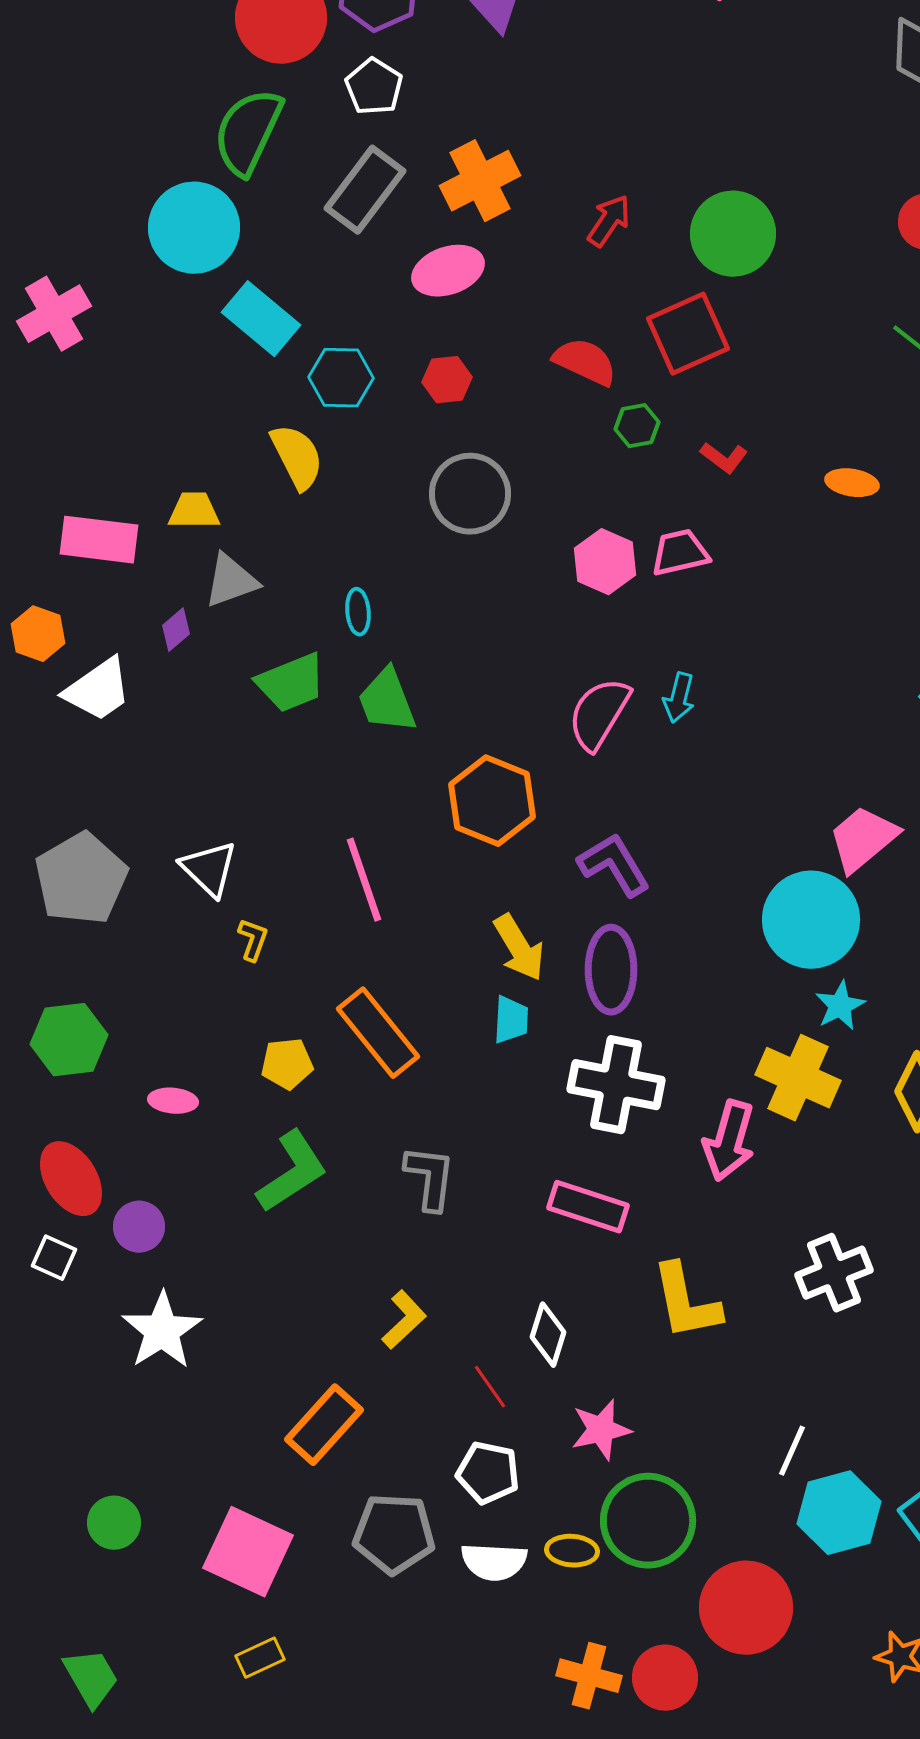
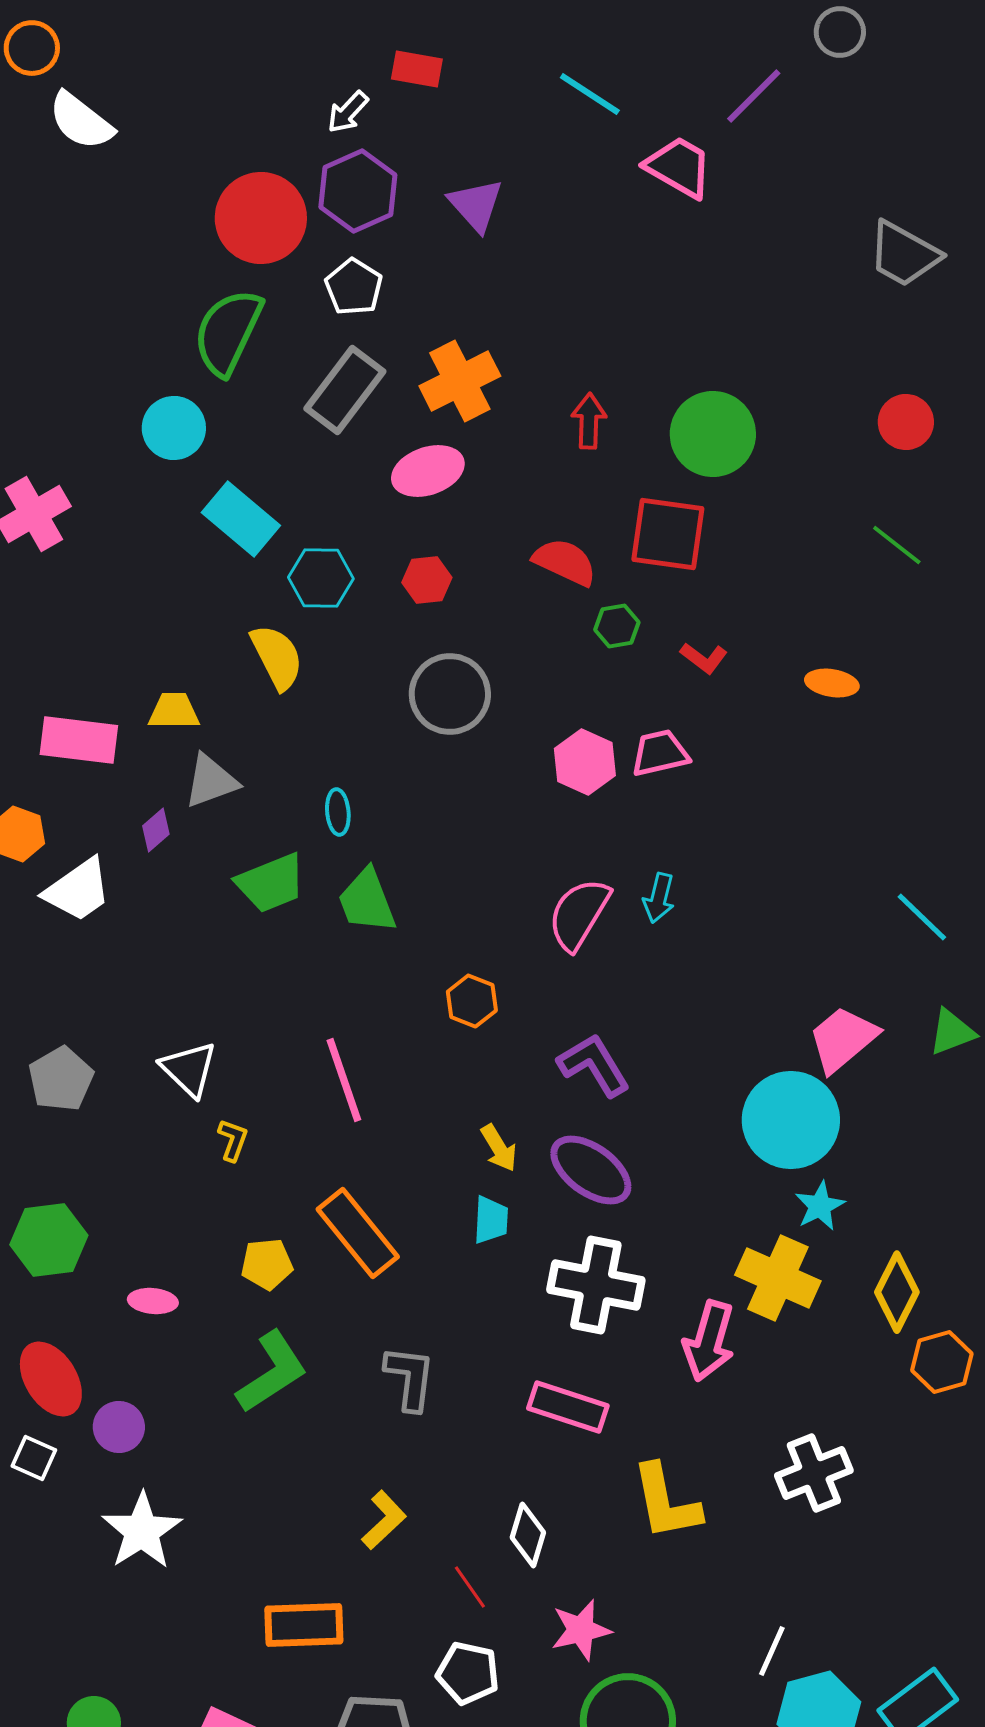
red arrow: (609, 221) -> (589, 421), turned -32
cyan circle: (194, 228) -> (174, 428), size x0.7
red square: (688, 334) -> (668, 534), turned 32
orange hexagon: (492, 801) -> (472, 1001), size x0.6
gray pentagon: (81, 879) -> (61, 1079), size x0.7
yellow arrow: (519, 948) -> (499, 1148), size x0.7
purple ellipse: (611, 970) -> (591, 1170), turned -54
orange rectangle: (324, 1425) -> (304, 1625), turned 46

